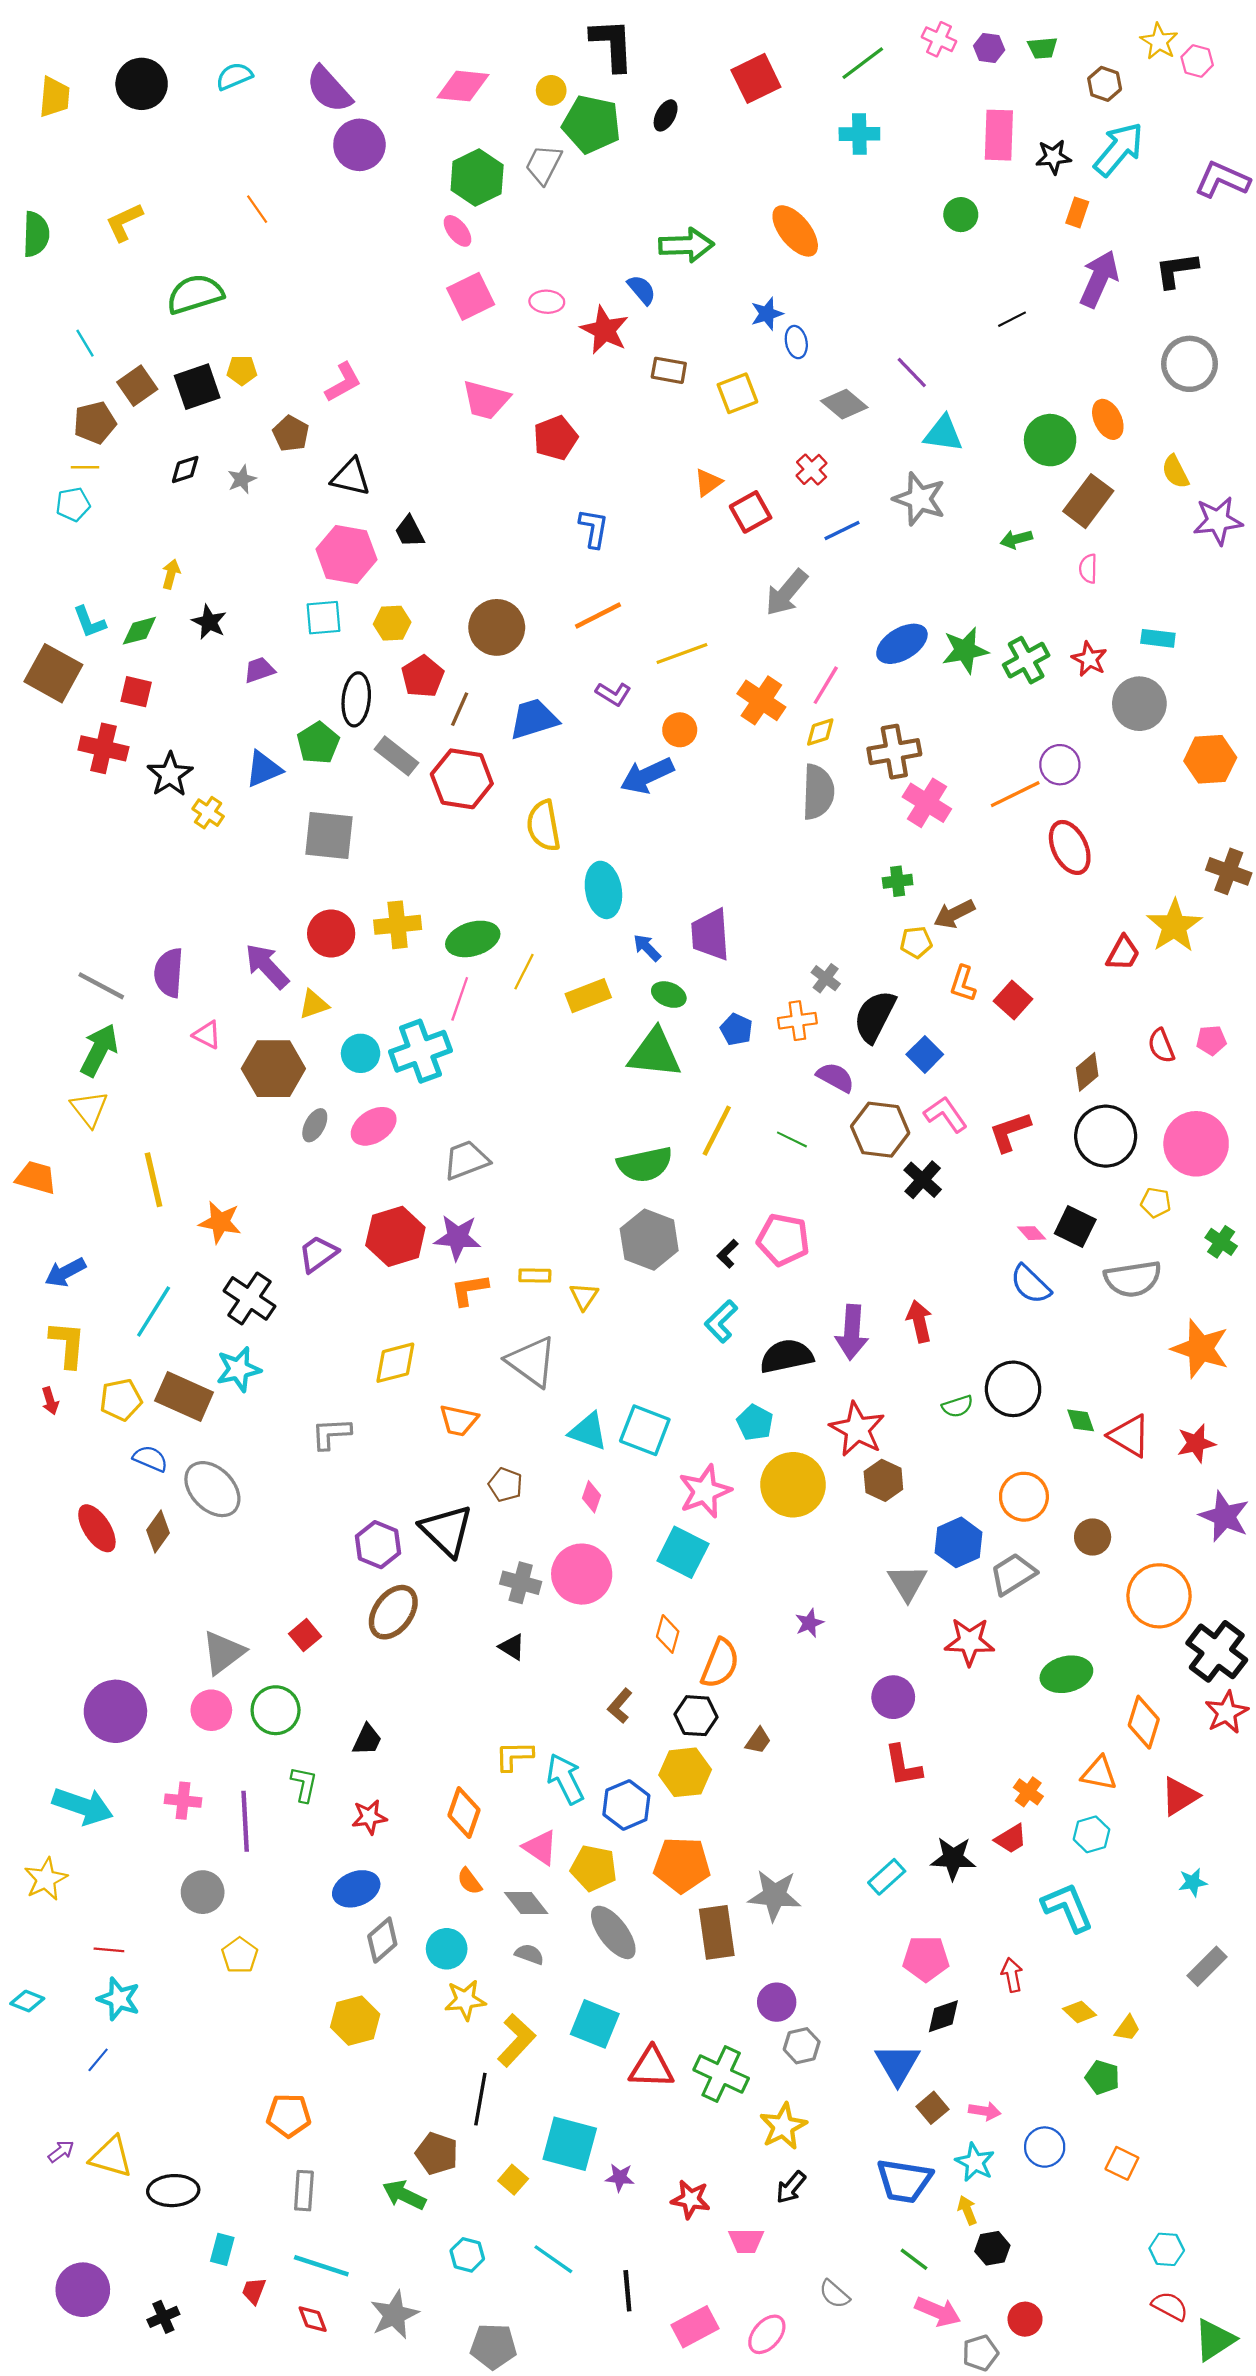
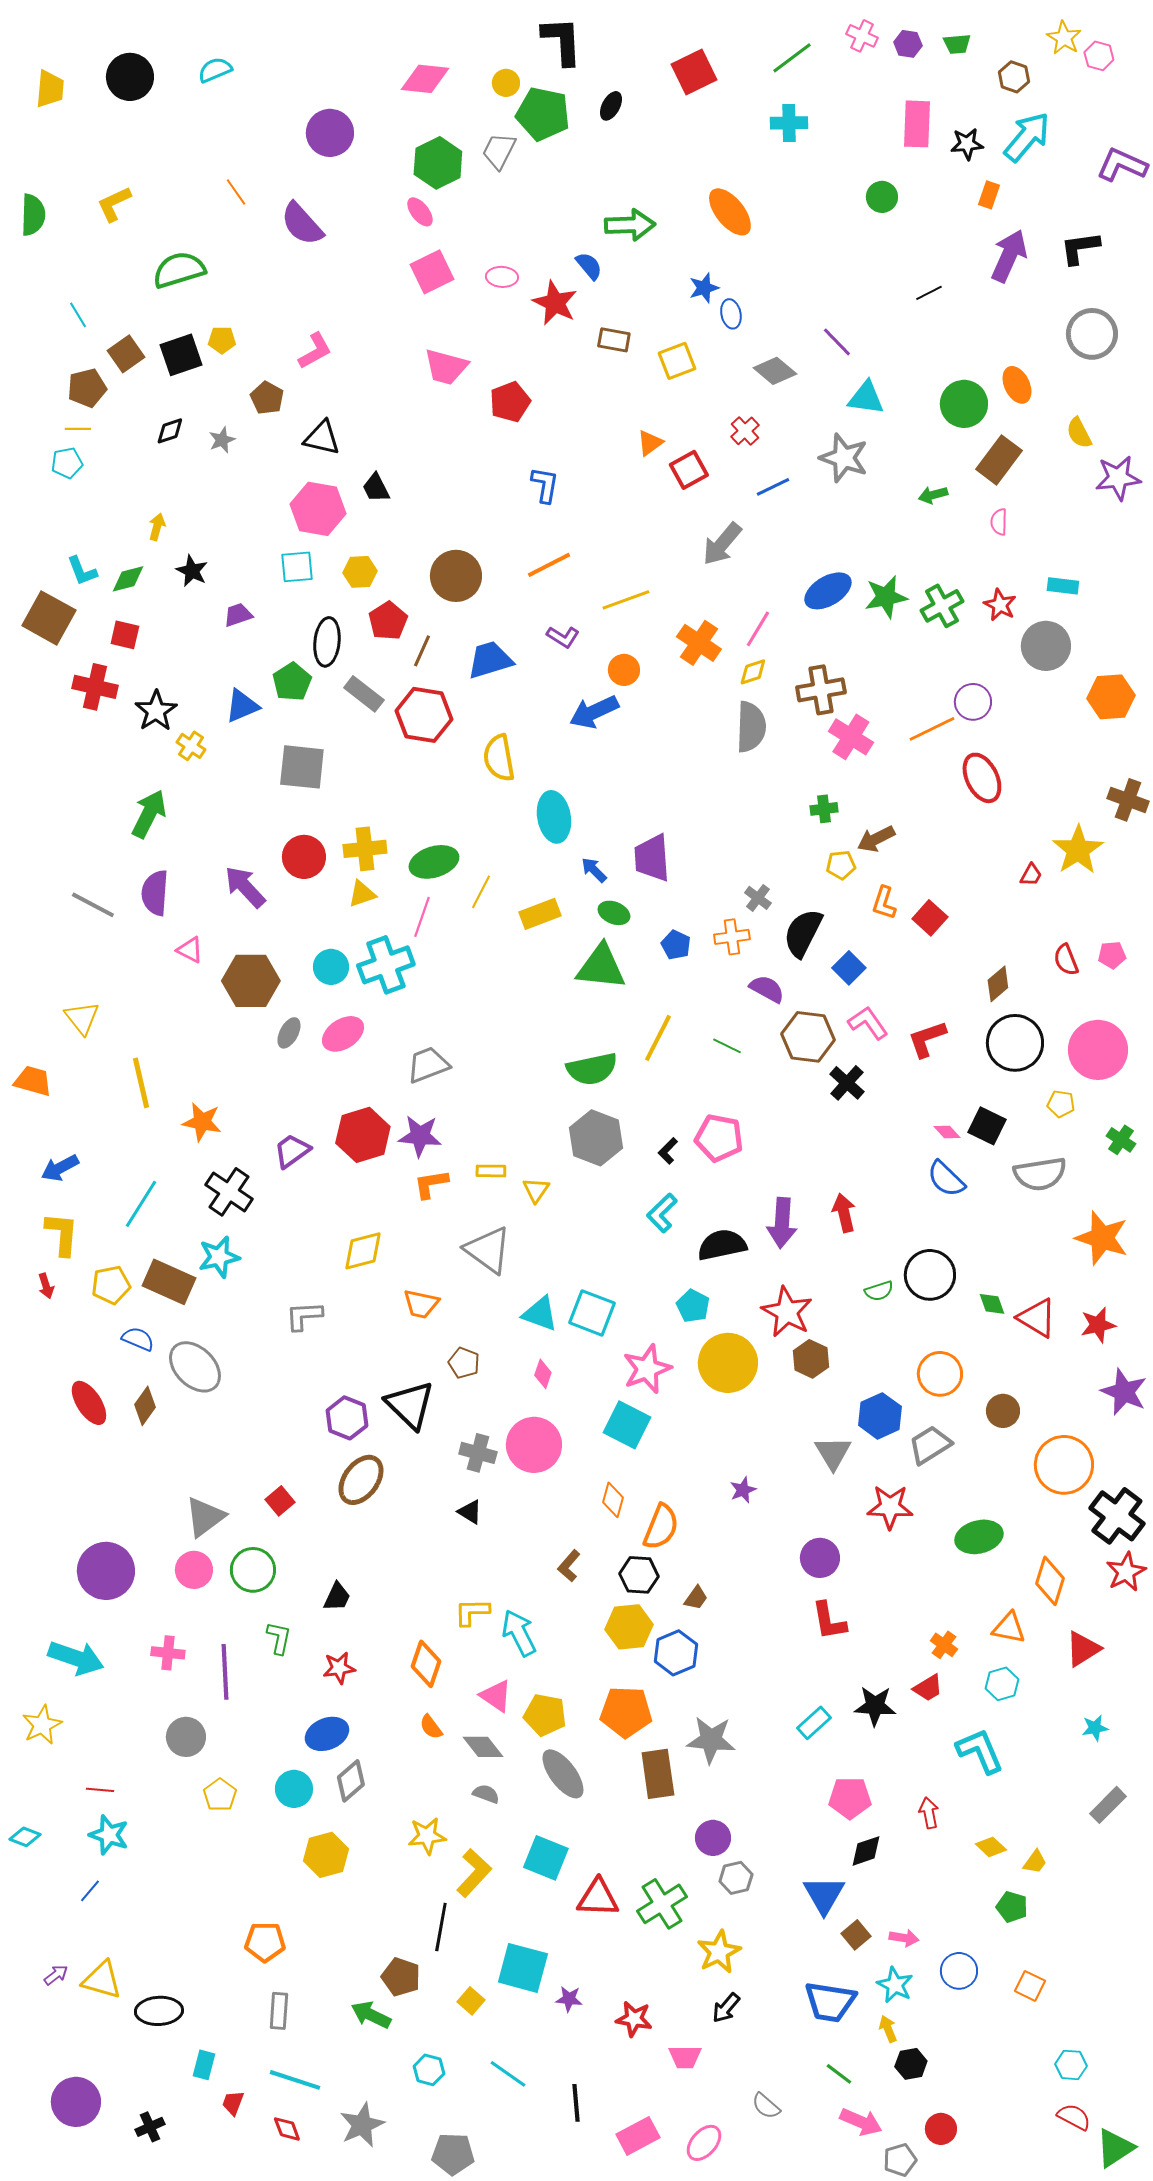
purple semicircle: (329, 89) -> (302, 224), moved
red trapezoid: (1123, 953) -> (1031, 875), size x0.7
yellow triangle: (314, 1004) -> (362, 894), moved
green arrow: (99, 1050) -> (149, 814), moved
blue hexagon: (626, 1805) -> (676, 1653), moved
cyan circle: (447, 1949) -> (294, 1789), moved
green cross: (721, 2074) -> (662, 1904), turned 33

